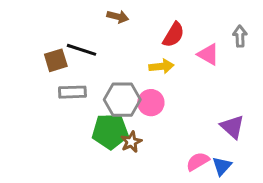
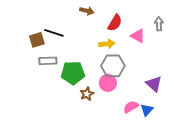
brown arrow: (118, 17) -> (87, 11), moved
gray hexagon: (122, 100) -> (113, 66), moved
pink circle: (151, 103) -> (108, 83), moved
green pentagon: (110, 131) -> (73, 73), moved

